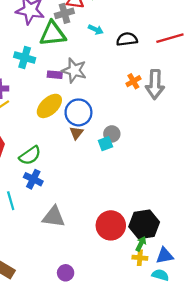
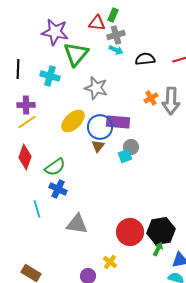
gray cross: (64, 13) -> (116, 35), moved
green triangle: (53, 34) -> (76, 54), turned -44
purple rectangle: (55, 75) -> (118, 122), moved, size x1.6
yellow cross: (140, 258) -> (110, 262), moved, turned 32

